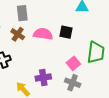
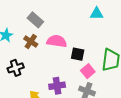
gray rectangle: (22, 13) -> (35, 20), turned -42
black square: (66, 32) -> (78, 54), moved

